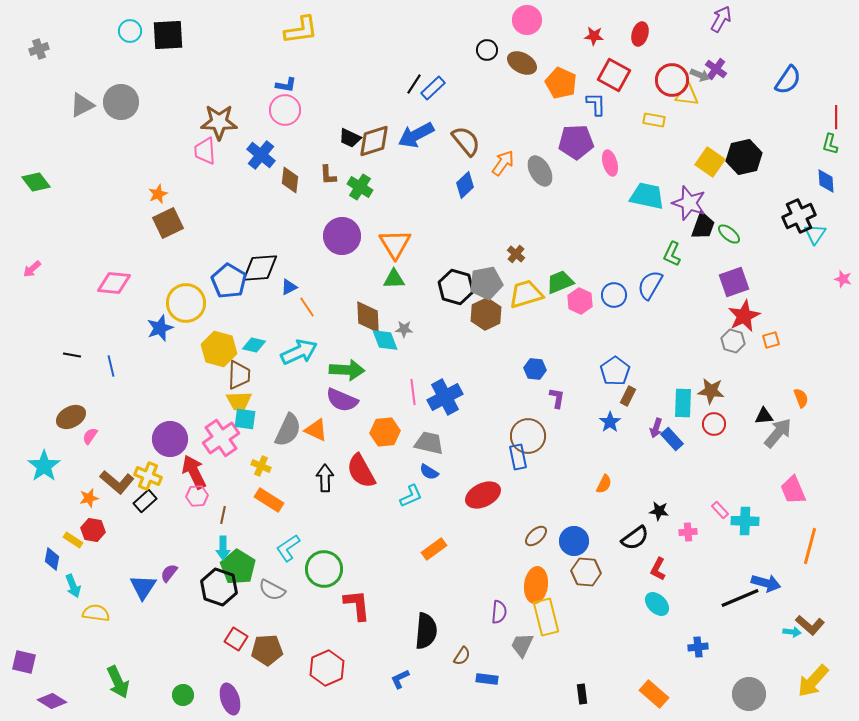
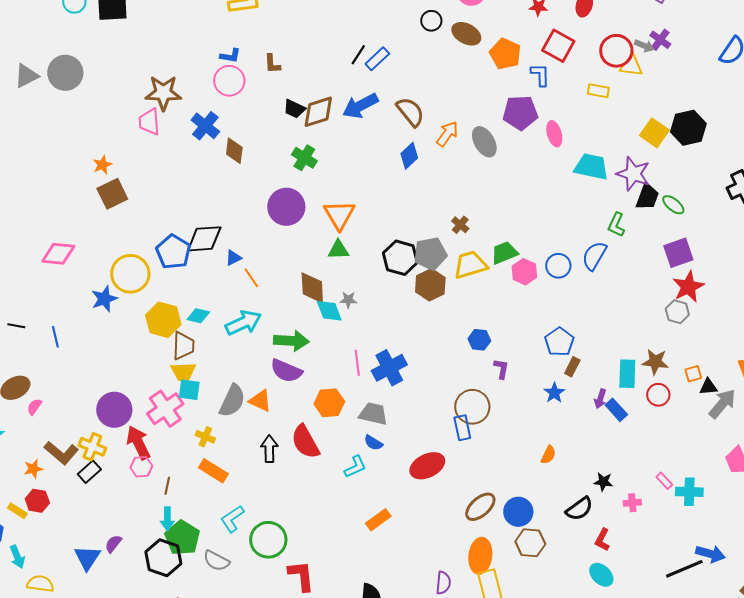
brown L-shape: (328, 175) -> (272, 64), moved
orange square: (771, 340) -> (693, 374), moved
brown ellipse: (536, 536) -> (480, 507), size x1.4

